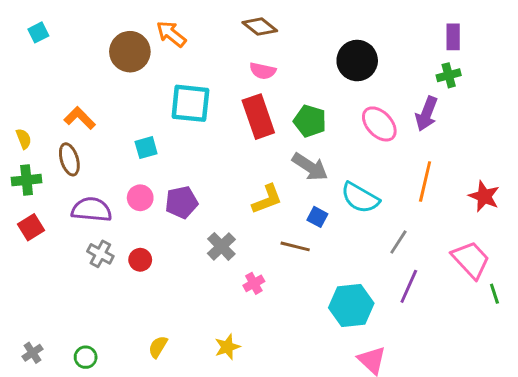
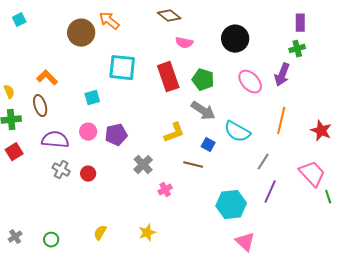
pink semicircle: (263, 71) -> (184, 43), moved

